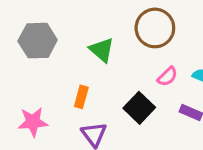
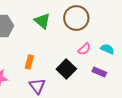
green triangle: (102, 50) -> (42, 21), moved

